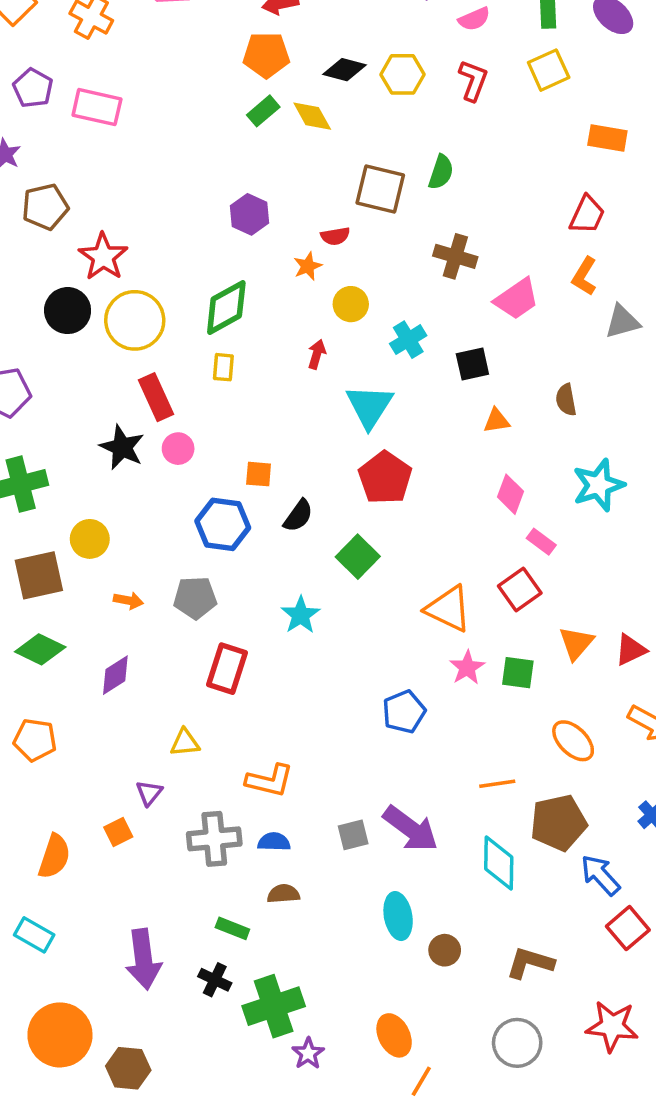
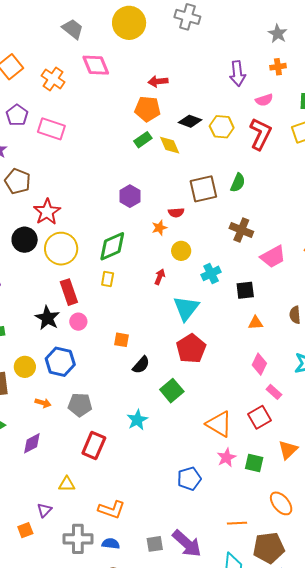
red L-shape: (473, 80) -> (260, 134), size x1.4
brown square: (380, 189) -> (203, 189), turned -32
brown pentagon: (45, 207) -> (18, 181), turned 30
blue hexagon: (223, 524) -> (60, 362), moved

